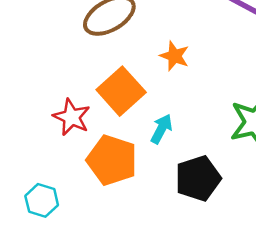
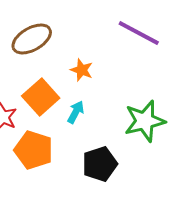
cyan arrow: (161, 129) -> (76, 112), moved

